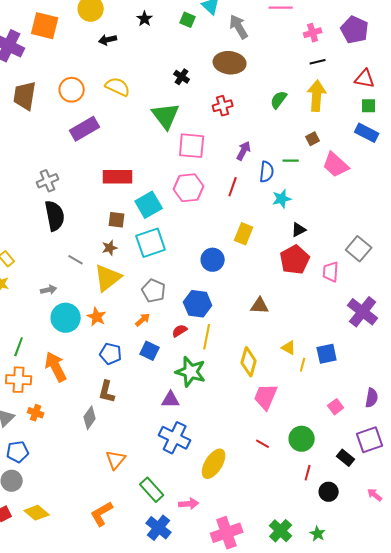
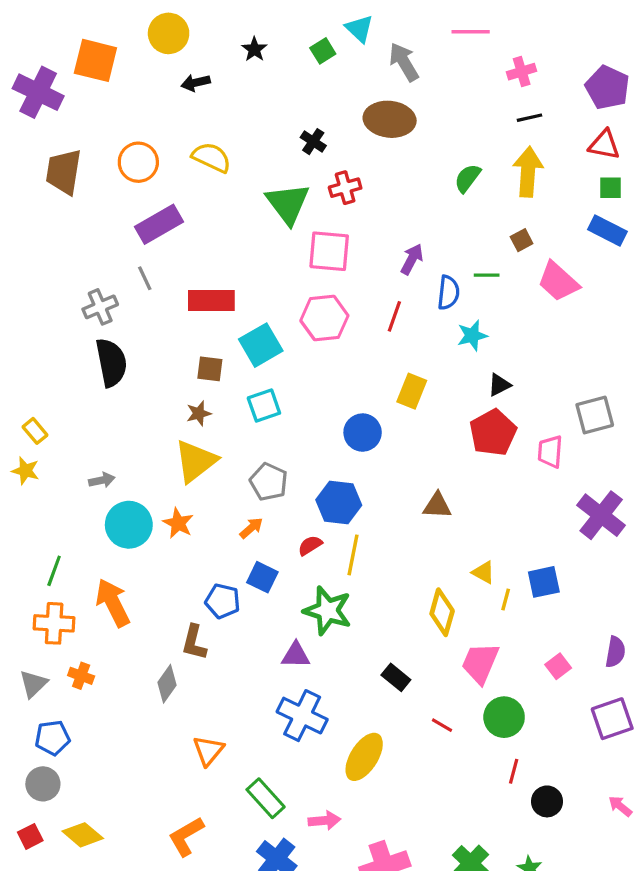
green square: (188, 20) -> (323, 51), turned 35
purple pentagon: (355, 30) -> (607, 87), moved
red cross: (223, 106) -> (345, 188), moved
cyan square: (151, 243) -> (264, 405), size x0.7
gray square: (359, 249) -> (595, 415), turned 35
gray line: (76, 260) -> (145, 278), moved, turned 35
blue pentagon: (111, 354) -> (223, 601), moved
yellow diamond: (249, 362) -> (442, 612), moved
pink trapezoid: (266, 397) -> (480, 663), moved
black rectangle: (346, 458) -> (396, 677), moved

